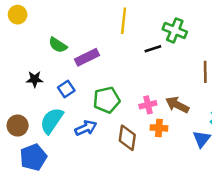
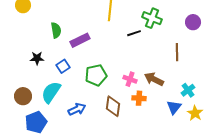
green semicircle: (58, 45) -> (56, 30), turned -133
pink cross: (148, 105) -> (130, 79), turned 32
blue arrow: (86, 128) -> (77, 109), moved

